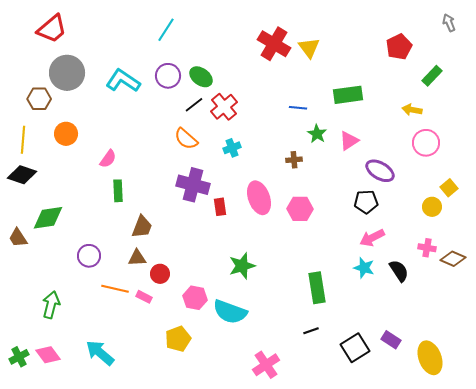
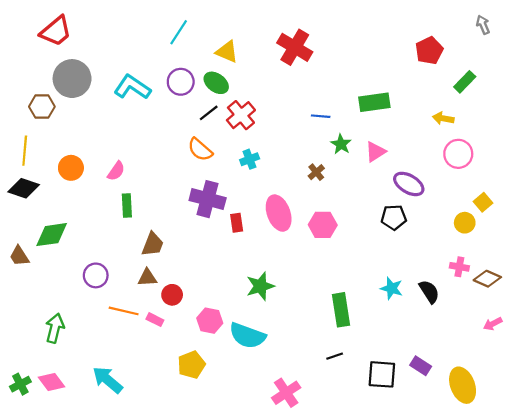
yellow triangle: (309, 48) -> (227, 52), moved, turned -30
orange circle: (66, 134) -> (71, 168), moved
brown cross: (294, 160) -> (316, 172), turned -35
pink arrow: (372, 238) -> (493, 324), moved, size x0.7
black square: (355, 348) -> (382, 374), turned 36

